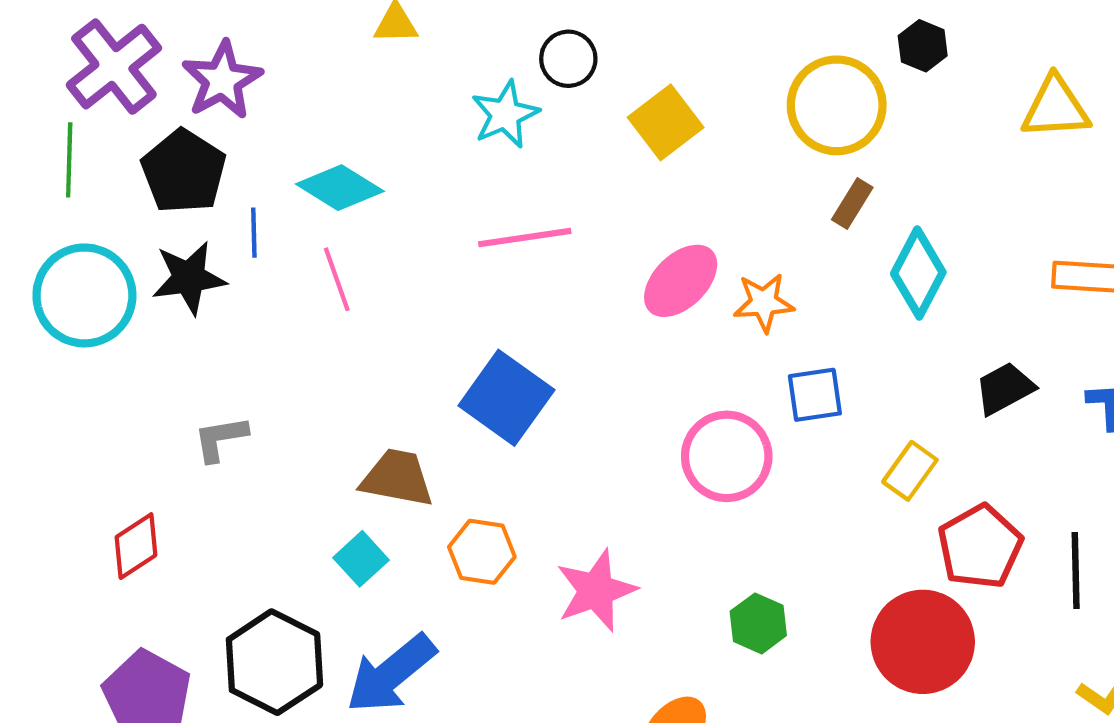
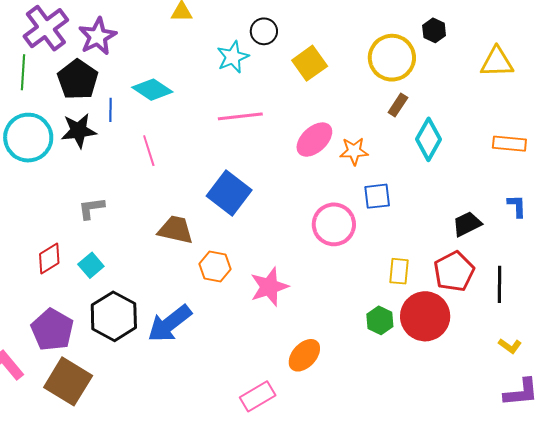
pink line: (337, 279) -> (149, 151), moved
black trapezoid: (1005, 388) -> (467, 224), moved
yellow rectangle: (910, 471) -> (399, 271), moved, turned -32
cyan square: (361, 559) -> (91, 265), moved
green hexagon: (758, 623) -> (380, 320), moved

